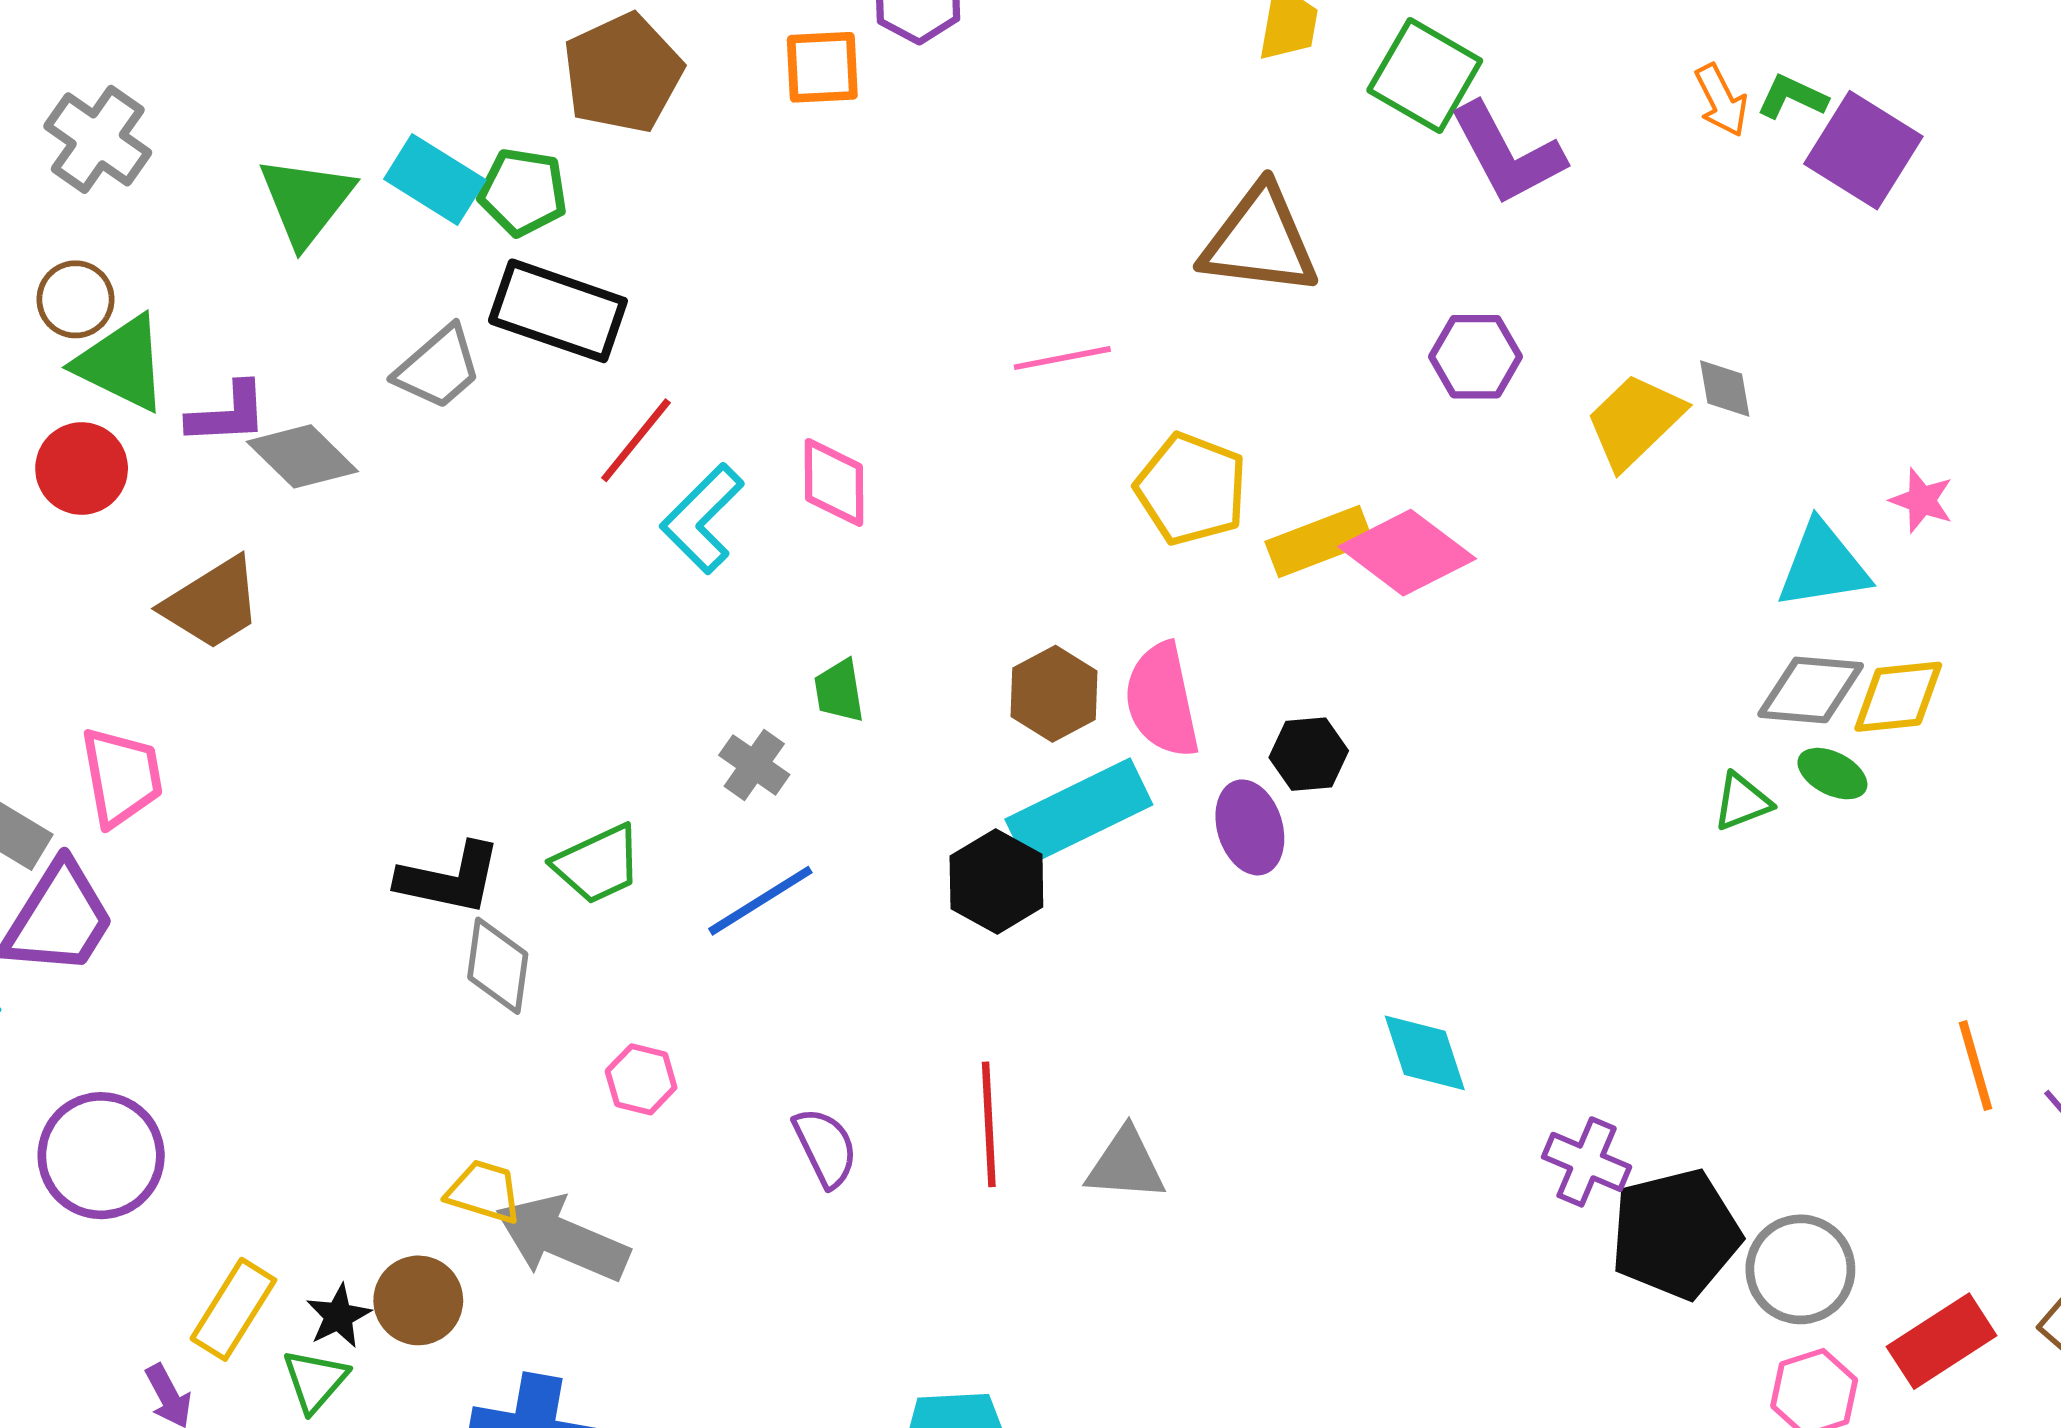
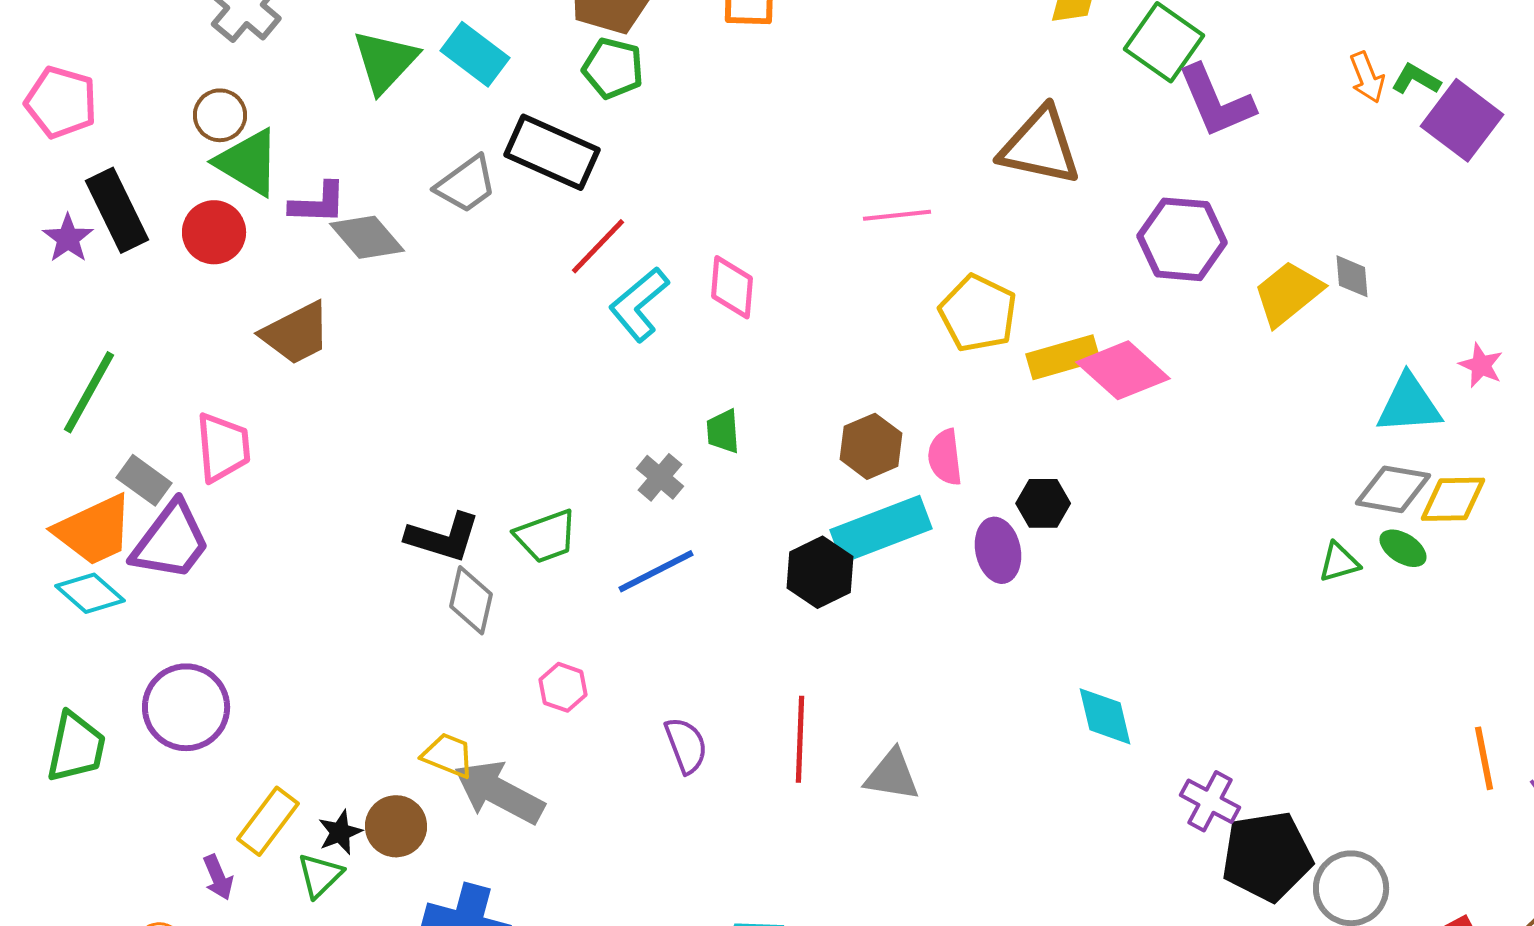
green pentagon: (523, 192) -> (613, 68), moved
purple hexagon: (1476, 357) -> (1182, 239), size x1.4
pink semicircle: (1162, 700) -> (945, 457), size x0.7

